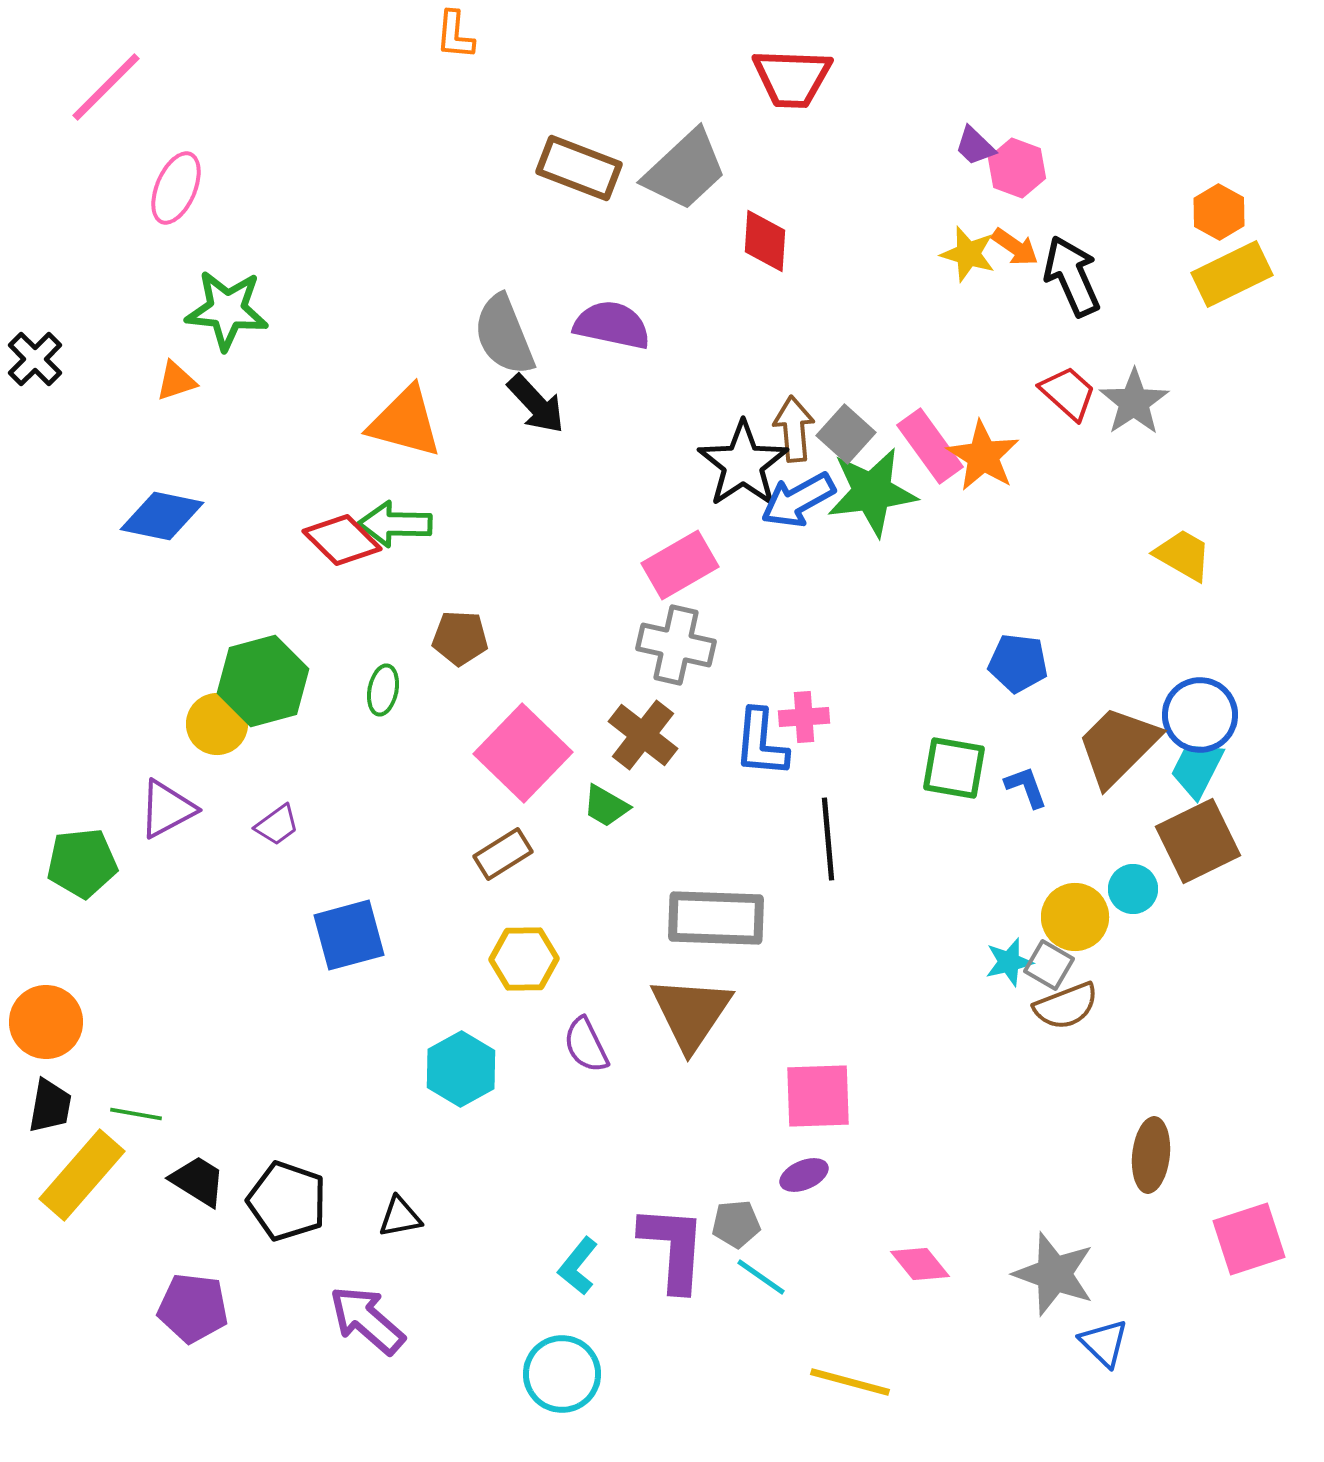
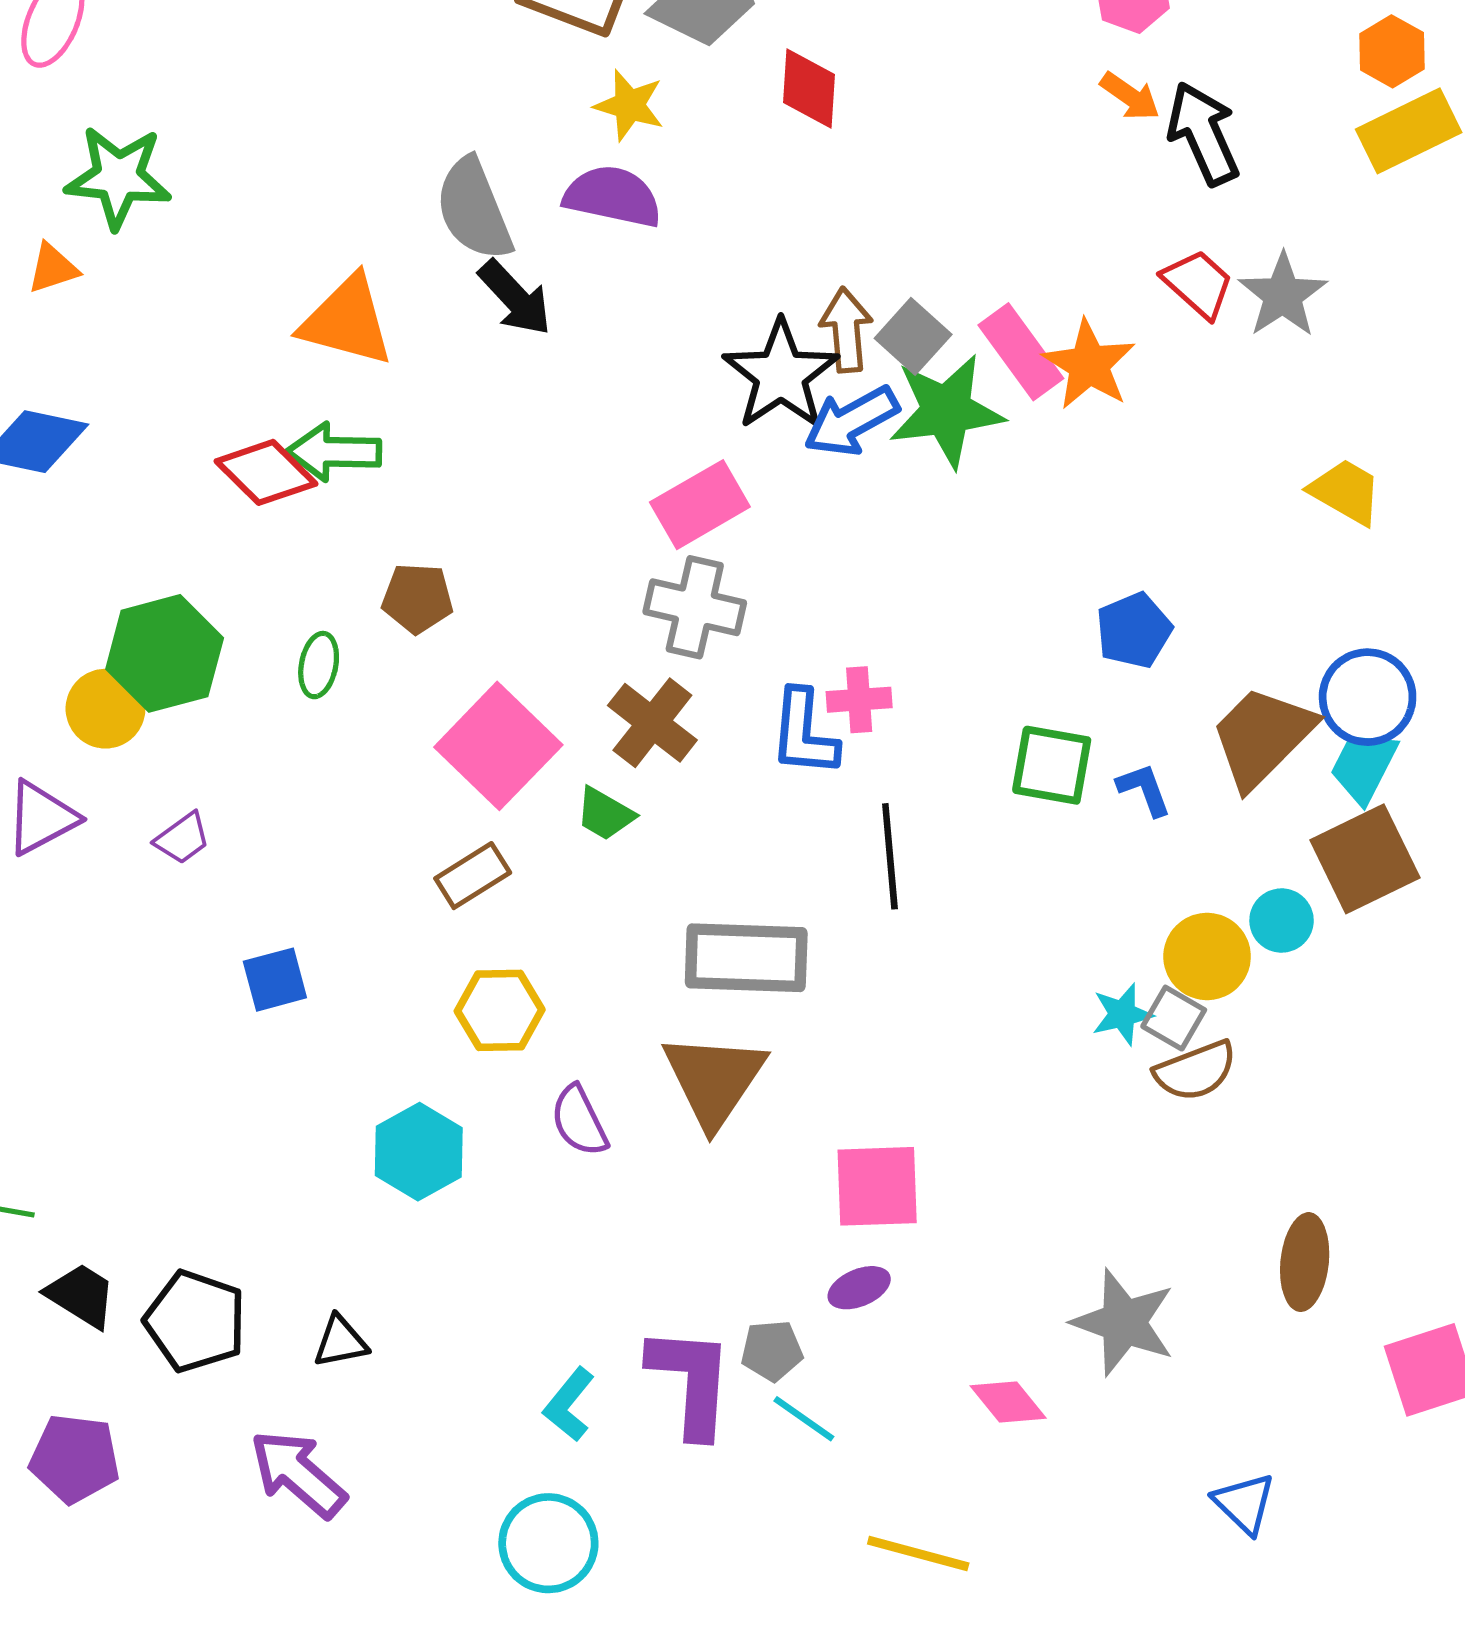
yellow star: (968, 254) -> (629, 105), moved
blue pentagon: (1018, 663) -> (1134, 630), turned -30
blue square: (349, 935) -> (275, 980), size x0.7
gray star: (1054, 1274) -> (1124, 1322), moved

